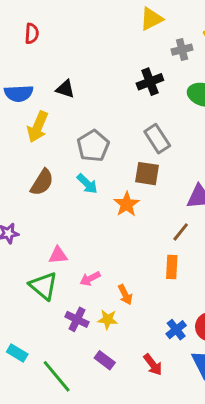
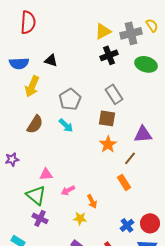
yellow triangle: (151, 19) -> (103, 31), moved
red semicircle: (32, 34) -> (28, 22), size x1.6
gray cross: (182, 50) -> (131, 33), size x1.5
orange star: (127, 204) -> (108, 144), moved
orange rectangle: (172, 267) -> (124, 182), turned -35
purple cross: (77, 319) -> (40, 218), moved

